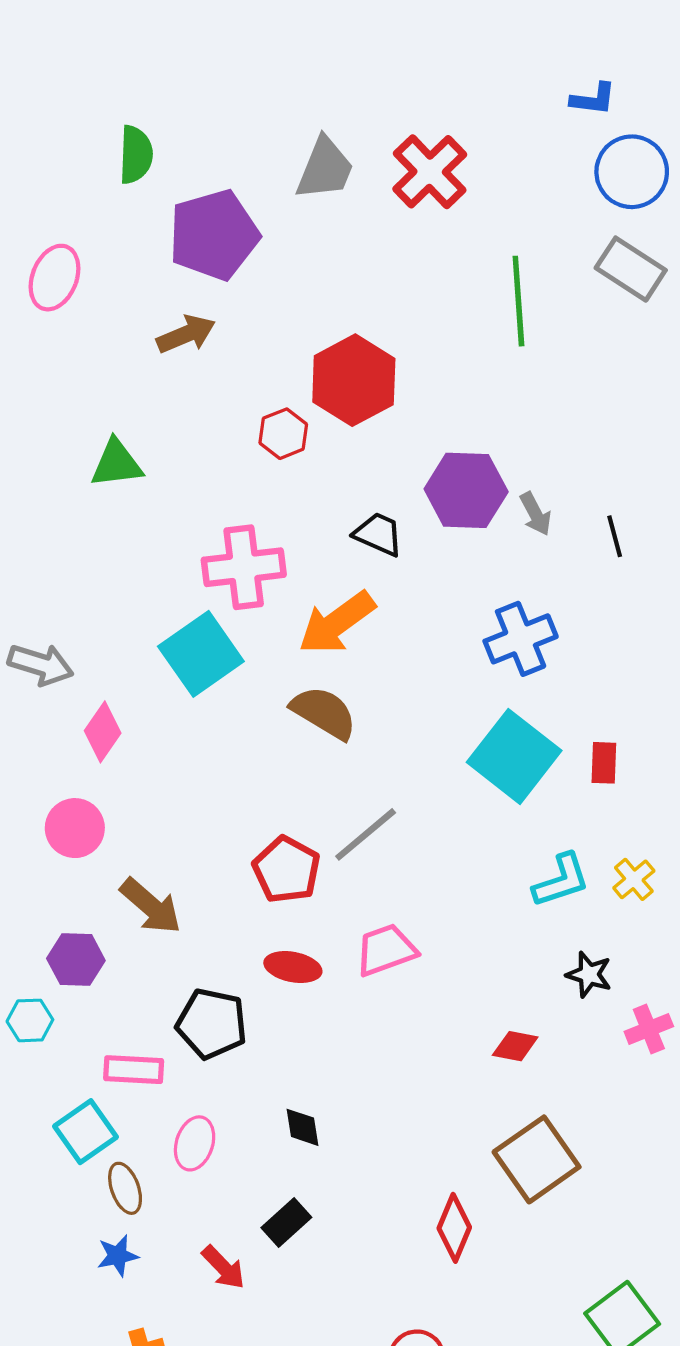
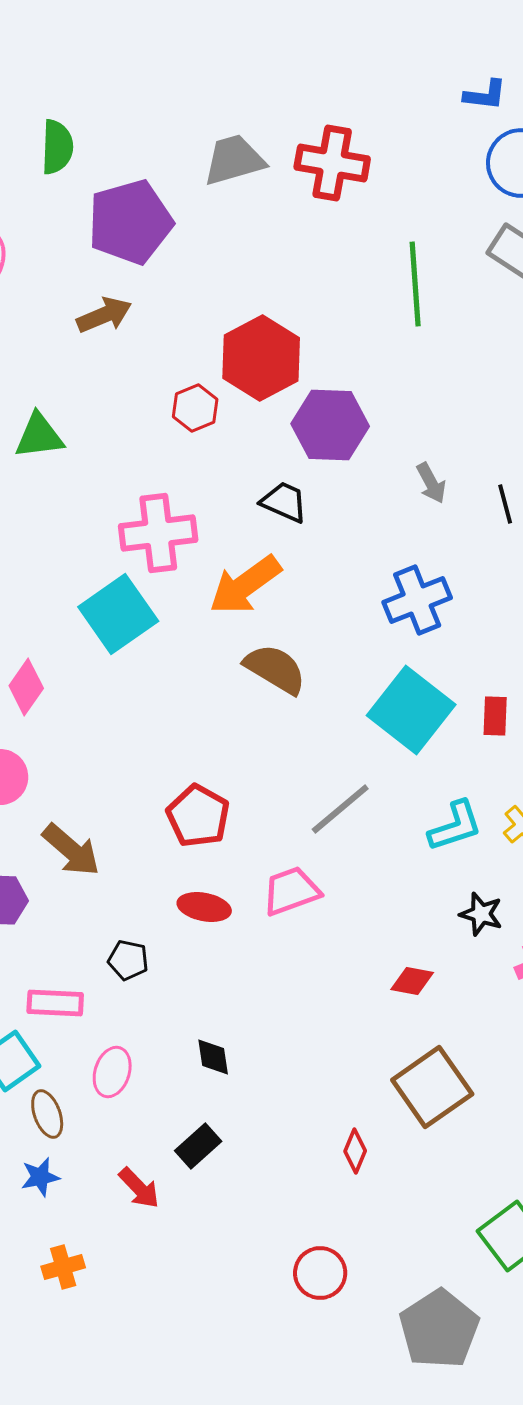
gray trapezoid: (325, 169) -> (234, 160), turned -128
red cross: (430, 172) -> (332, 163), turned -36
purple hexagon: (466, 490) -> (330, 425), moved
brown semicircle: (324, 713) -> (275, 669), moved
gray line: (366, 834) -> (340, 809), moved
black pentagon: (212, 1024) -> (128, 960), size x0.6
red diamond: (454, 1228) -> (355, 1151), size x0.7

